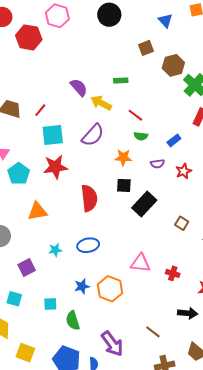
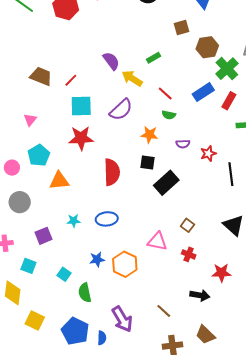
green rectangle: (121, 80) -> (154, 58), turned -32
blue rectangle: (174, 140) -> (203, 92), moved, size x1.5
cyan pentagon: (19, 174) -> (39, 155), moved
brown square: (182, 223) -> (187, 225), moved
cyan square: (50, 304) -> (64, 274), turned 32

